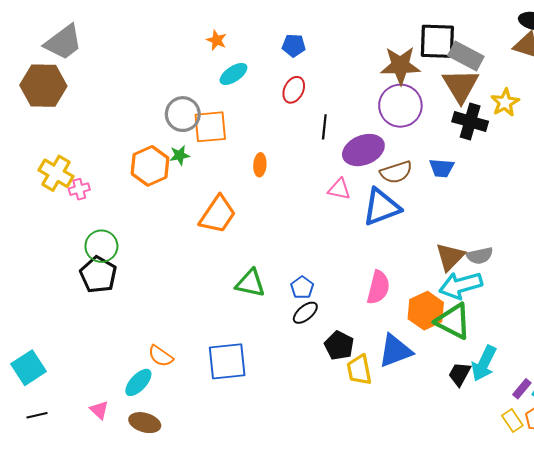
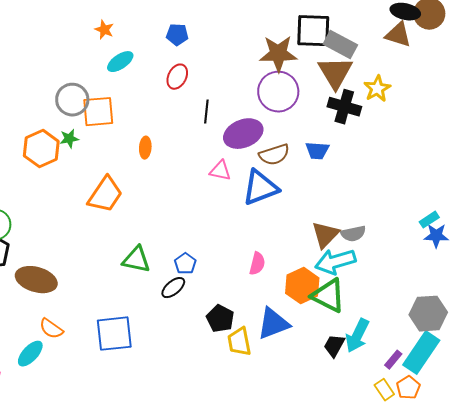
pink semicircle: (378, 287) -> (257, 264), size x0.7
black ellipse: (305, 313) -> (173, 288), moved
brown ellipse: (145, 423) -> (36, 280), moved, size x1.4

